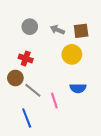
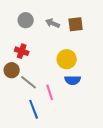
yellow circle: (72, 54) -> (67, 59), moved
blue line: (27, 118) -> (34, 109), moved

